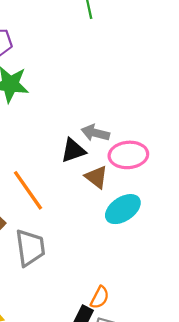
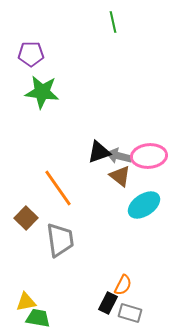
gray arrow: (95, 133) -> (119, 156), moved

